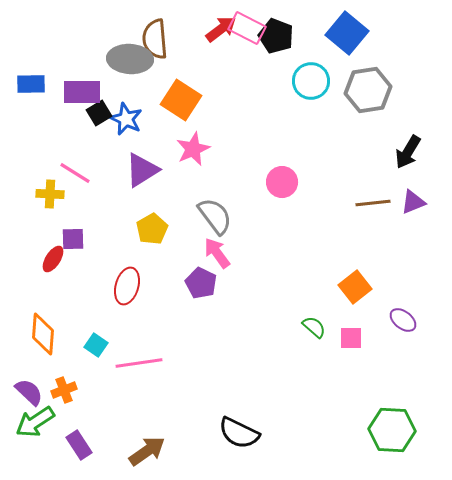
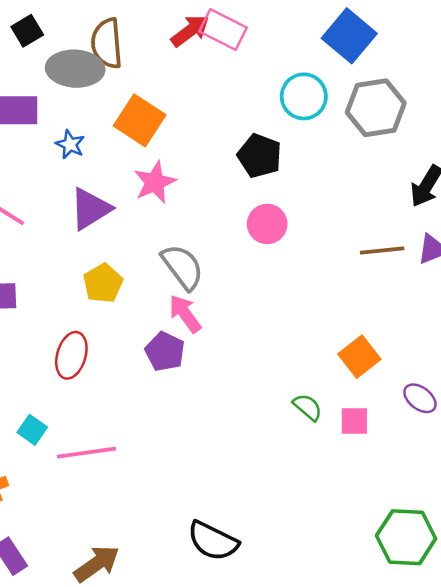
black pentagon: (276, 36) -> (260, 156), moved
black square: (99, 113) -> (27, 31), moved
blue star: (126, 119) -> (70, 144), size x0.7

